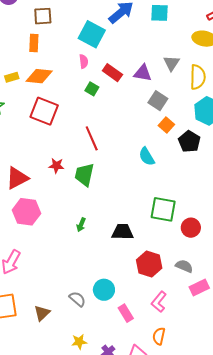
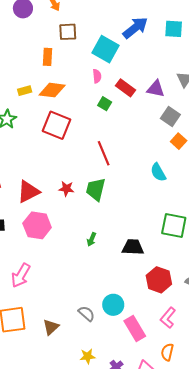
brown square: (43, 16) -> (68, 32), moved
red star: (56, 166) -> (66, 189), moved
pink rectangle: (126, 313) -> (135, 329), size x1.4

